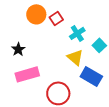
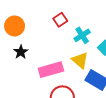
orange circle: (36, 14) -> (15, 26), moved
pink rectangle: (27, 74) -> (51, 70), moved

